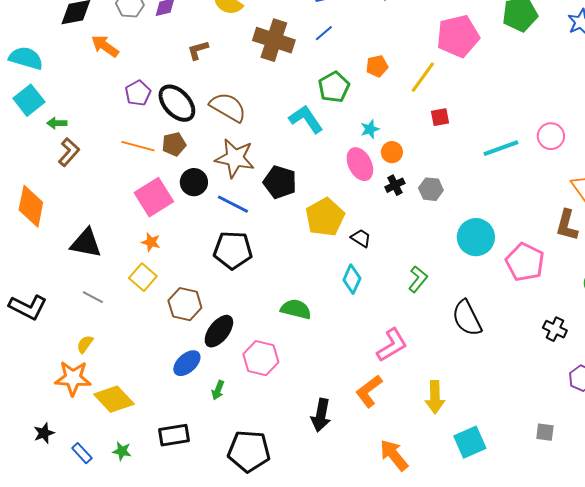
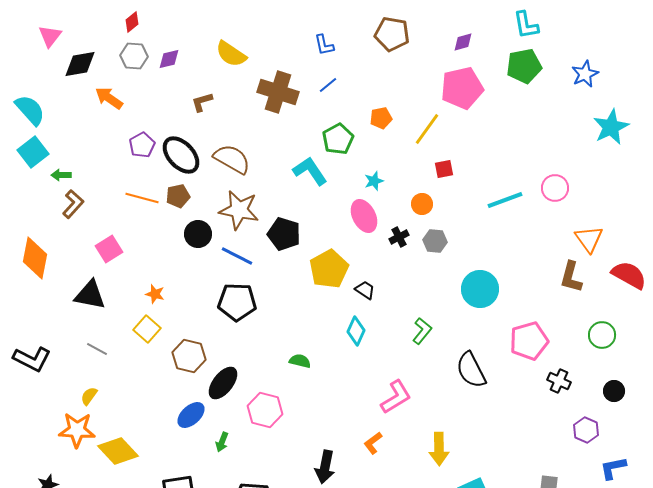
cyan semicircle: (26, 58) -> (30, 110), turned 32
orange circle: (392, 152) -> (422, 204), moved
pink square: (154, 197) -> (109, 249), moved, size x0.7
pink pentagon: (525, 262) -> (529, 341), moved, turned 30
green semicircle: (296, 309) -> (300, 361), size x0.7
orange L-shape: (369, 391) -> (373, 443), size x0.7

